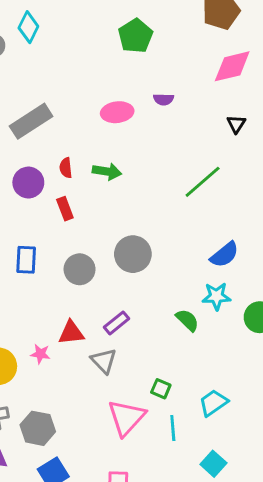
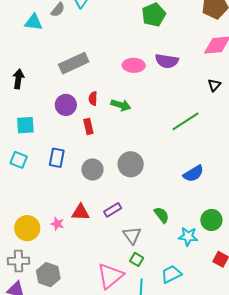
purple semicircle: (164, 99) -> (167, 61), size x1.6
cyan star: (216, 296) -> (188, 237), moved
gray triangle: (104, 361) -> (132, 235), moved

